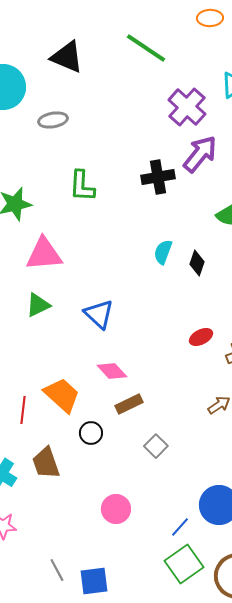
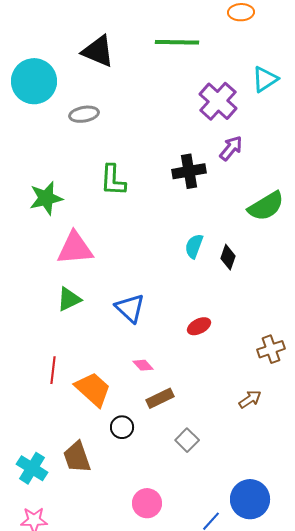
green line: (146, 48) -> (177, 42), turned -33
purple arrow: (200, 154) -> (231, 148), size x0.7
red ellipse: (201, 337) -> (199, 326), moved
pink diamond: (112, 371) -> (143, 365), size x0.7
red line: (23, 410) -> (53, 370), moved

